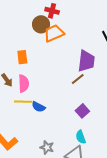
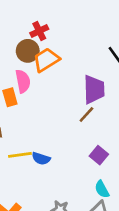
red cross: (52, 11) -> (39, 31), turned -32
pink semicircle: (24, 84) -> (23, 81), moved

